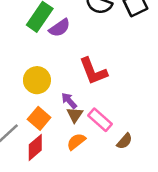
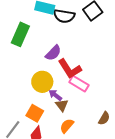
purple semicircle: (60, 28) -> (53, 53), moved
yellow circle: (37, 80) -> (42, 82), moved
pink rectangle: (100, 120) -> (79, 84), moved

